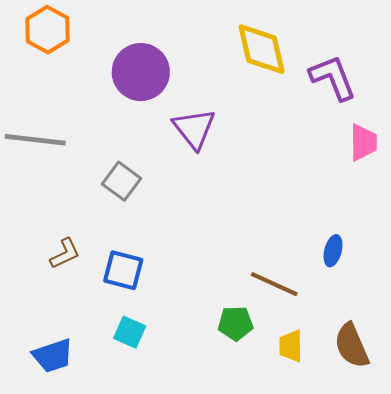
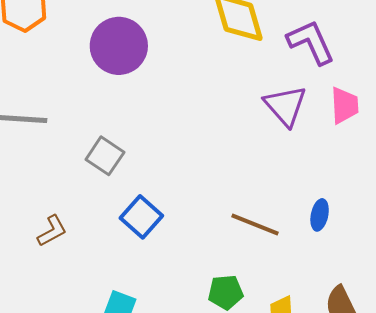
purple triangle: (194, 129) -> (285, 106), moved
blue square: (123, 270) -> (141, 217), moved, turned 30
brown line: (274, 284) -> (255, 225), moved

